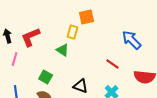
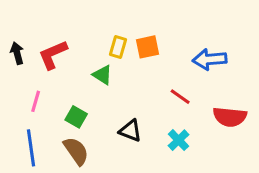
orange square: (87, 17) -> (147, 47), moved
blue arrow: (132, 40) -> (210, 59), turned -50
pink line: (15, 59) -> (36, 101), moved

